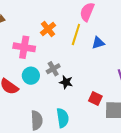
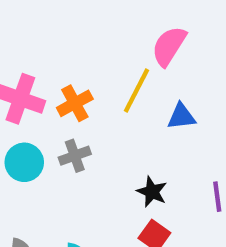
orange cross: (48, 29) -> (75, 103), moved
black star: (66, 82) -> (152, 192), moved

